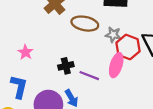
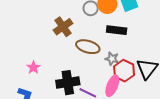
black cross: (66, 66) -> (68, 83), size x1.6

